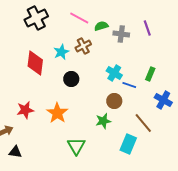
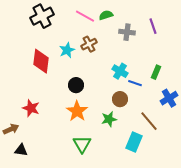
green semicircle: (101, 26) -> (106, 15), moved
black circle: (71, 79) -> (76, 85), moved
blue cross: (163, 100) -> (169, 98), turned 30
red star: (25, 110) -> (31, 108), turned 30
orange star: (57, 113) -> (77, 111), moved

